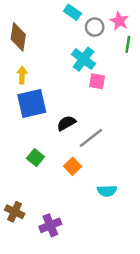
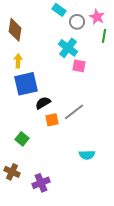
black semicircle: (66, 123) -> (43, 103), moved
green square: (36, 158) -> (22, 139), moved
orange square: (72, 166) -> (52, 120), moved, turned 32

